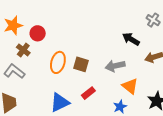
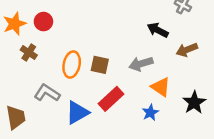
red circle: (38, 33) -> (43, 22), moved
gray L-shape: (14, 71) -> (47, 93), moved
red rectangle: (88, 93) -> (111, 99), size x1.5

